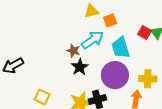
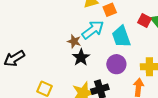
purple circle: (115, 75) -> (116, 64), size x0.7

